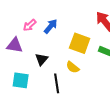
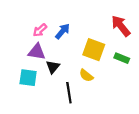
purple triangle: (15, 45) -> (37, 52), moved
cyan square: (21, 80) -> (28, 78), moved

